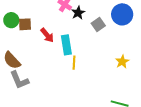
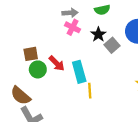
black star: (78, 13) -> (98, 34), moved
green circle: (11, 20) -> (38, 69), moved

